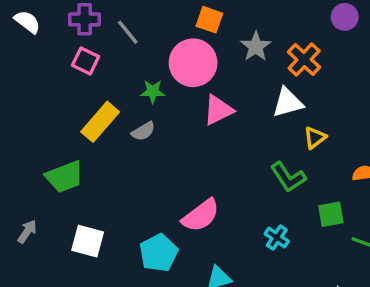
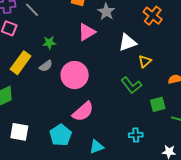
orange cross: (304, 60) -> (153, 16), moved
pink circle: (193, 63) -> (75, 75), moved
pink triangle: (218, 110) -> (87, 32), moved
cyan cross: (277, 238) -> (136, 135), moved, turned -32

